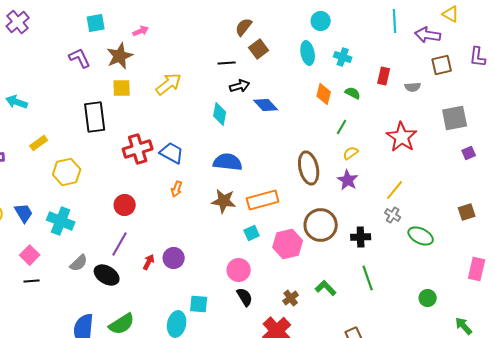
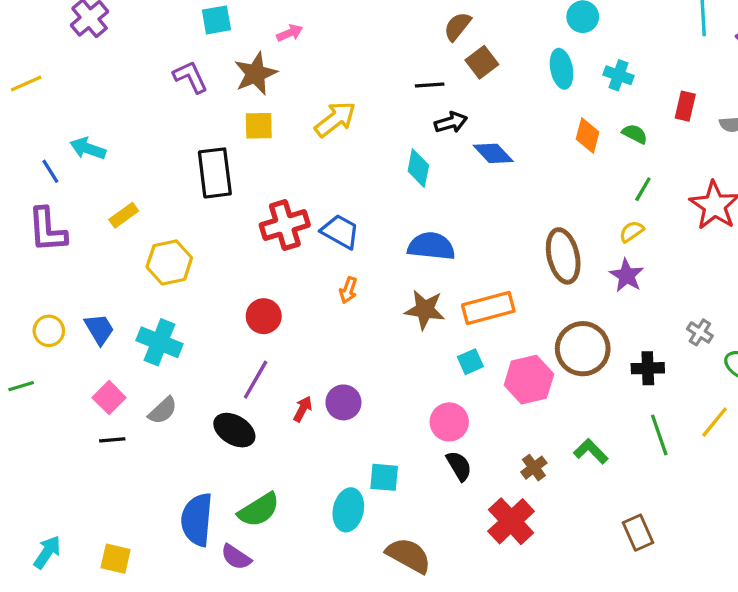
green line: (342, 127) -> (643, 189), moved
yellow line: (395, 190) -> (715, 422), moved
gray semicircle: (79, 263) -> (163, 411), moved

